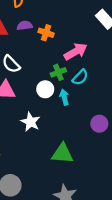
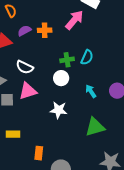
pink arrow: (76, 52) -> (74, 20), moved
green cross: (58, 72) -> (67, 60), turned 32
cyan arrow: (64, 97) -> (91, 91), moved

